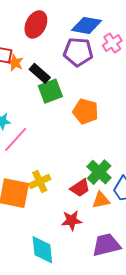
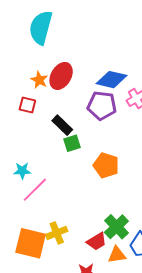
orange star: (15, 63) -> (39, 80), moved
green square: (50, 91) -> (72, 143), size x0.7

